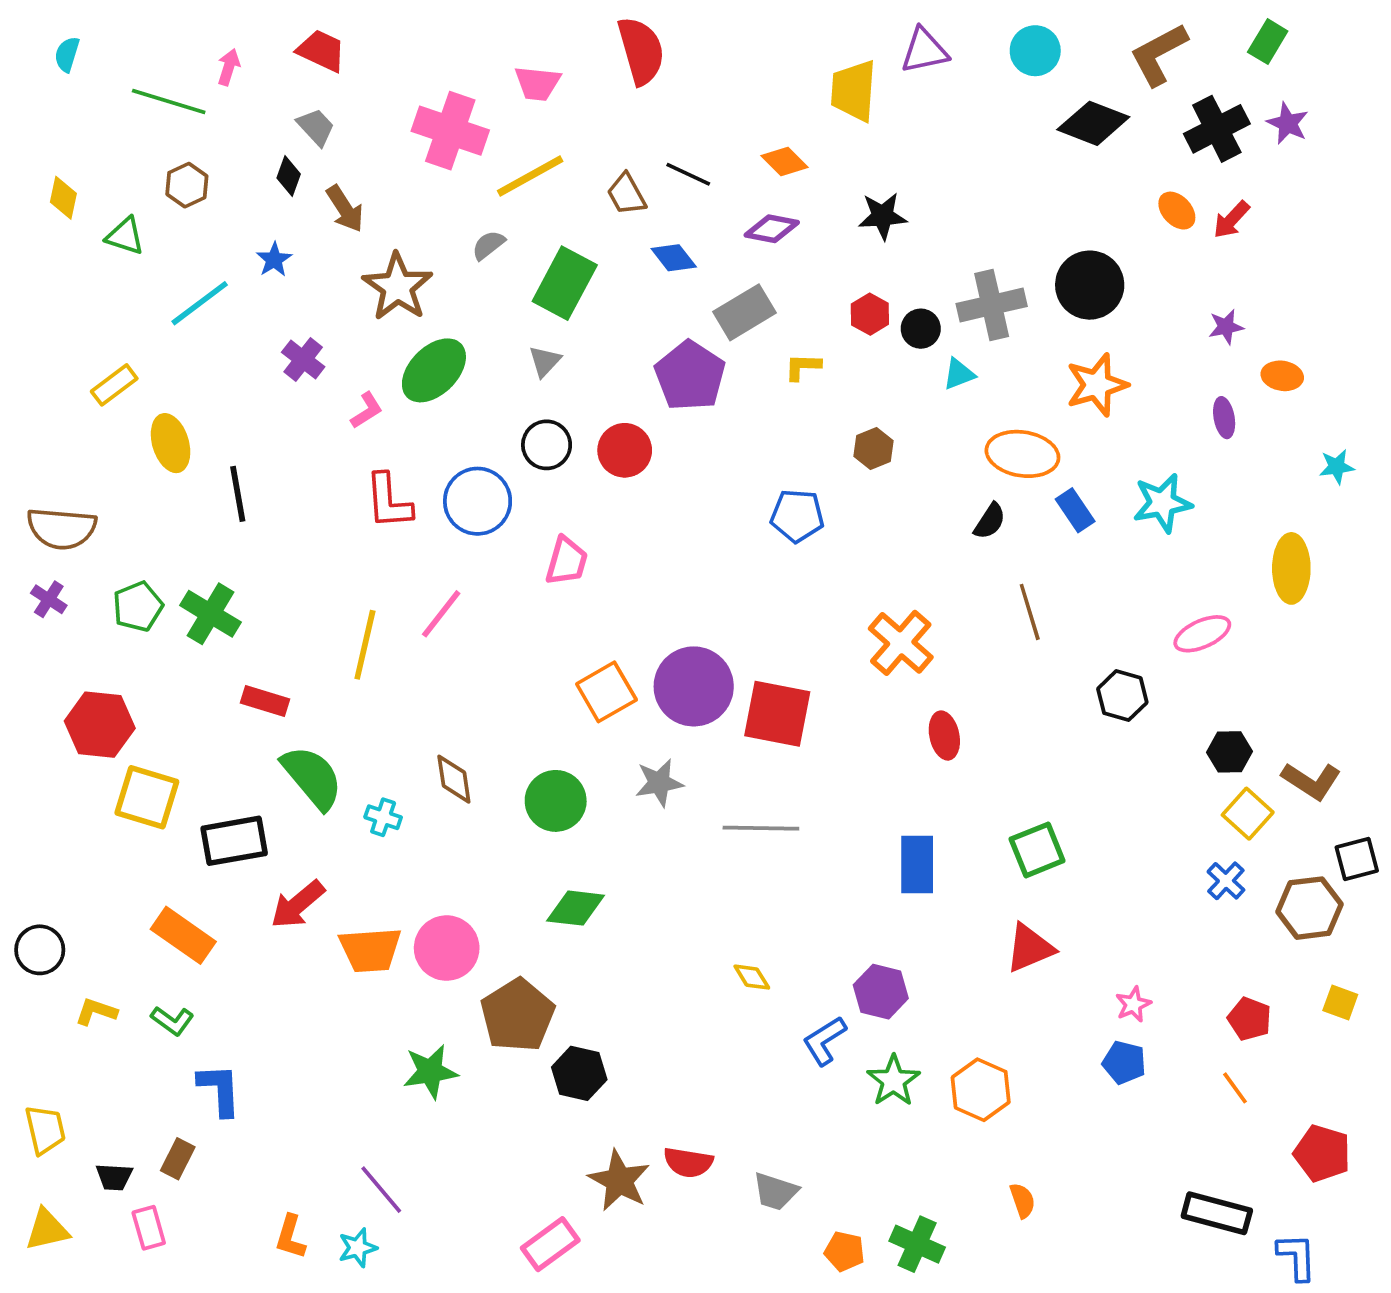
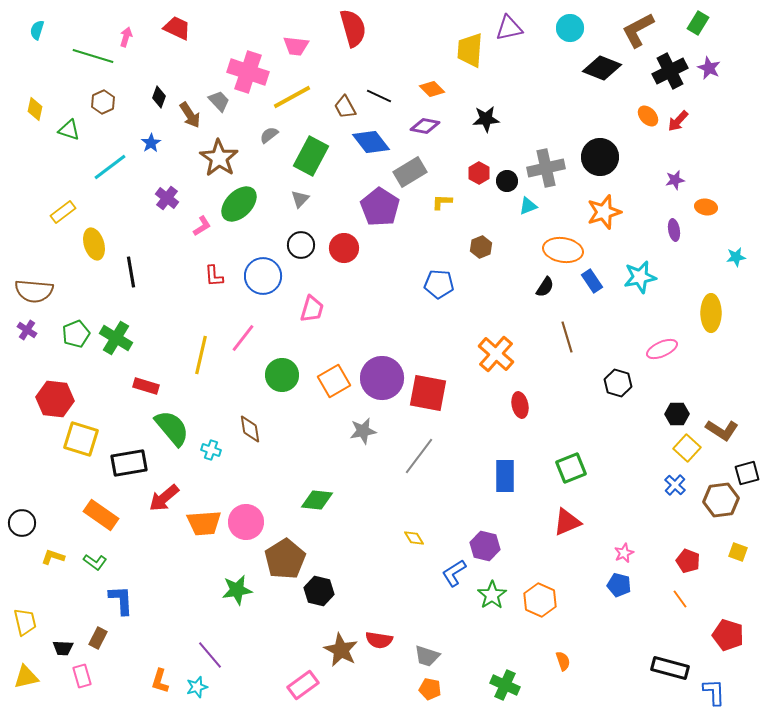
gray trapezoid: (316, 127) -> (219, 101), moved
blue diamond: (674, 258) -> (371, 142), size x1.5
red L-shape: (389, 501) -> (214, 276), size x0.7
green circle: (556, 801) -> (282, 375), moved
gray line: (761, 828) -> (419, 456), turned -54
orange pentagon: (844, 1251) -> (430, 689), moved

